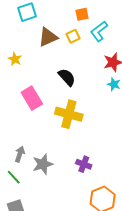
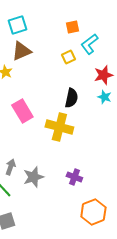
yellow square: (73, 36) -> (68, 57), moved
brown triangle: (48, 37) -> (21, 51), moved
black semicircle: (67, 77) -> (71, 98), moved, turned 54

